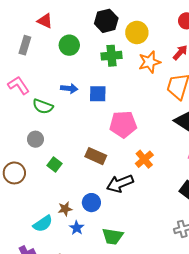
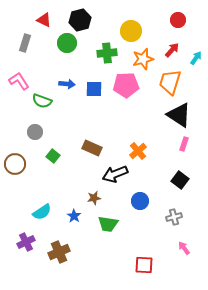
black hexagon: (106, 21) -> (80, 20), moved
pink pentagon: (123, 124) -> (126, 85), moved
blue circle: (91, 203) -> (140, 201), moved
brown star: (65, 209) -> (94, 198), moved

